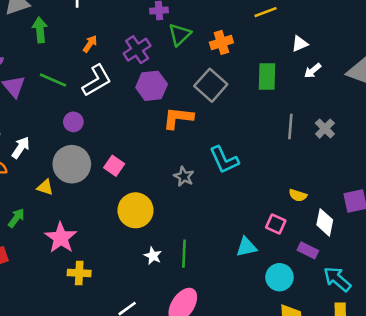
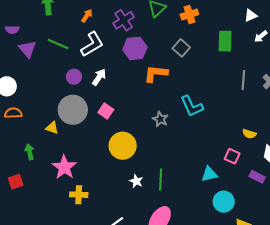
gray square: (211, 85) -> (181, 48), size x0.7
white arrow: (21, 148) -> (99, 77), moved
green arrow: (16, 218) -> (30, 152), turned -49
cyan circle: (279, 277) -> (224, 202), moved

